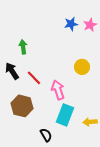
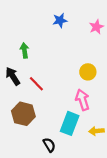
blue star: (71, 24) -> (60, 20), moved
pink arrow: (58, 90) -> (82, 100), moved

